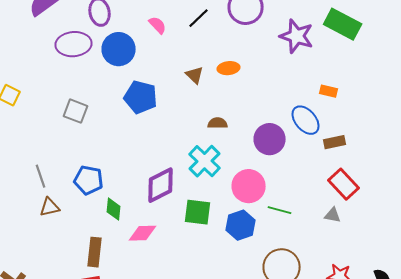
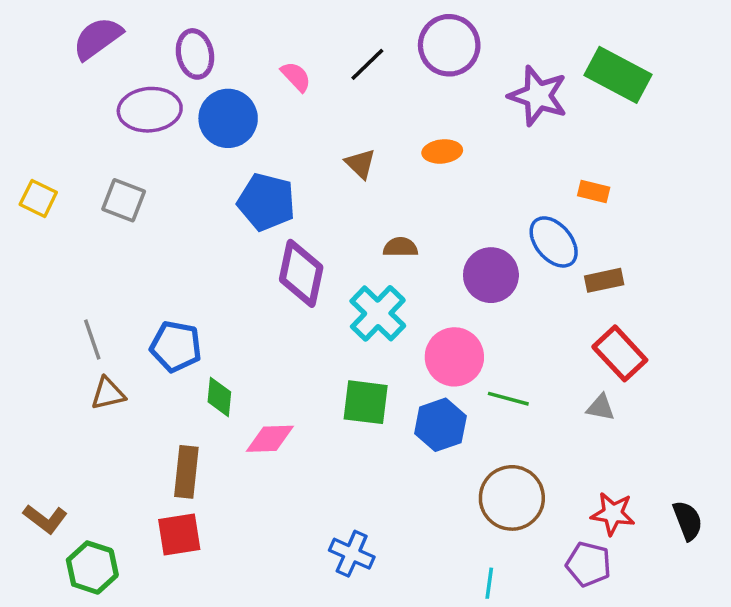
orange ellipse: (229, 68) -> (442, 151), moved
gray square: (76, 111) -> (124, 200), moved
purple diamond: (161, 185) -> (301, 273), moved, turned -51

